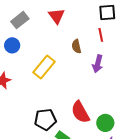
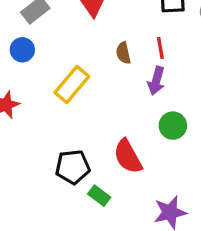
red line: (101, 35) -> (160, 48), moved
green circle: (105, 123) -> (173, 126), moved

